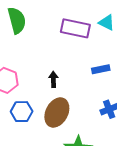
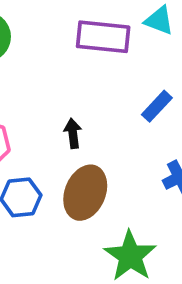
blue rectangle: (101, 69) -> (157, 106), turned -30

